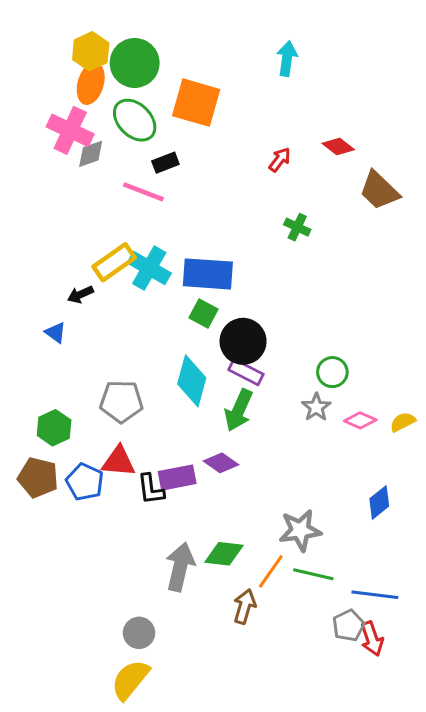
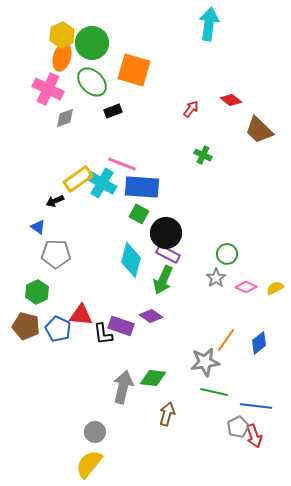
cyan arrow: (287, 59) -> (209, 24), moved, size x1.4
gray diamond: (91, 154) -> (65, 118), moved
pink line: (143, 192) -> (122, 164), moved
gray pentagon: (121, 401) -> (56, 254), moved
purple rectangle: (177, 478) -> (121, 326), turned 30
orange line: (271, 571) -> (226, 340), moved

